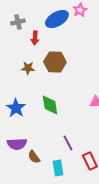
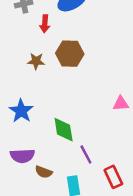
green diamond: (50, 105) -> (64, 130), moved
brown semicircle: (34, 157) -> (44, 172), turned -32

